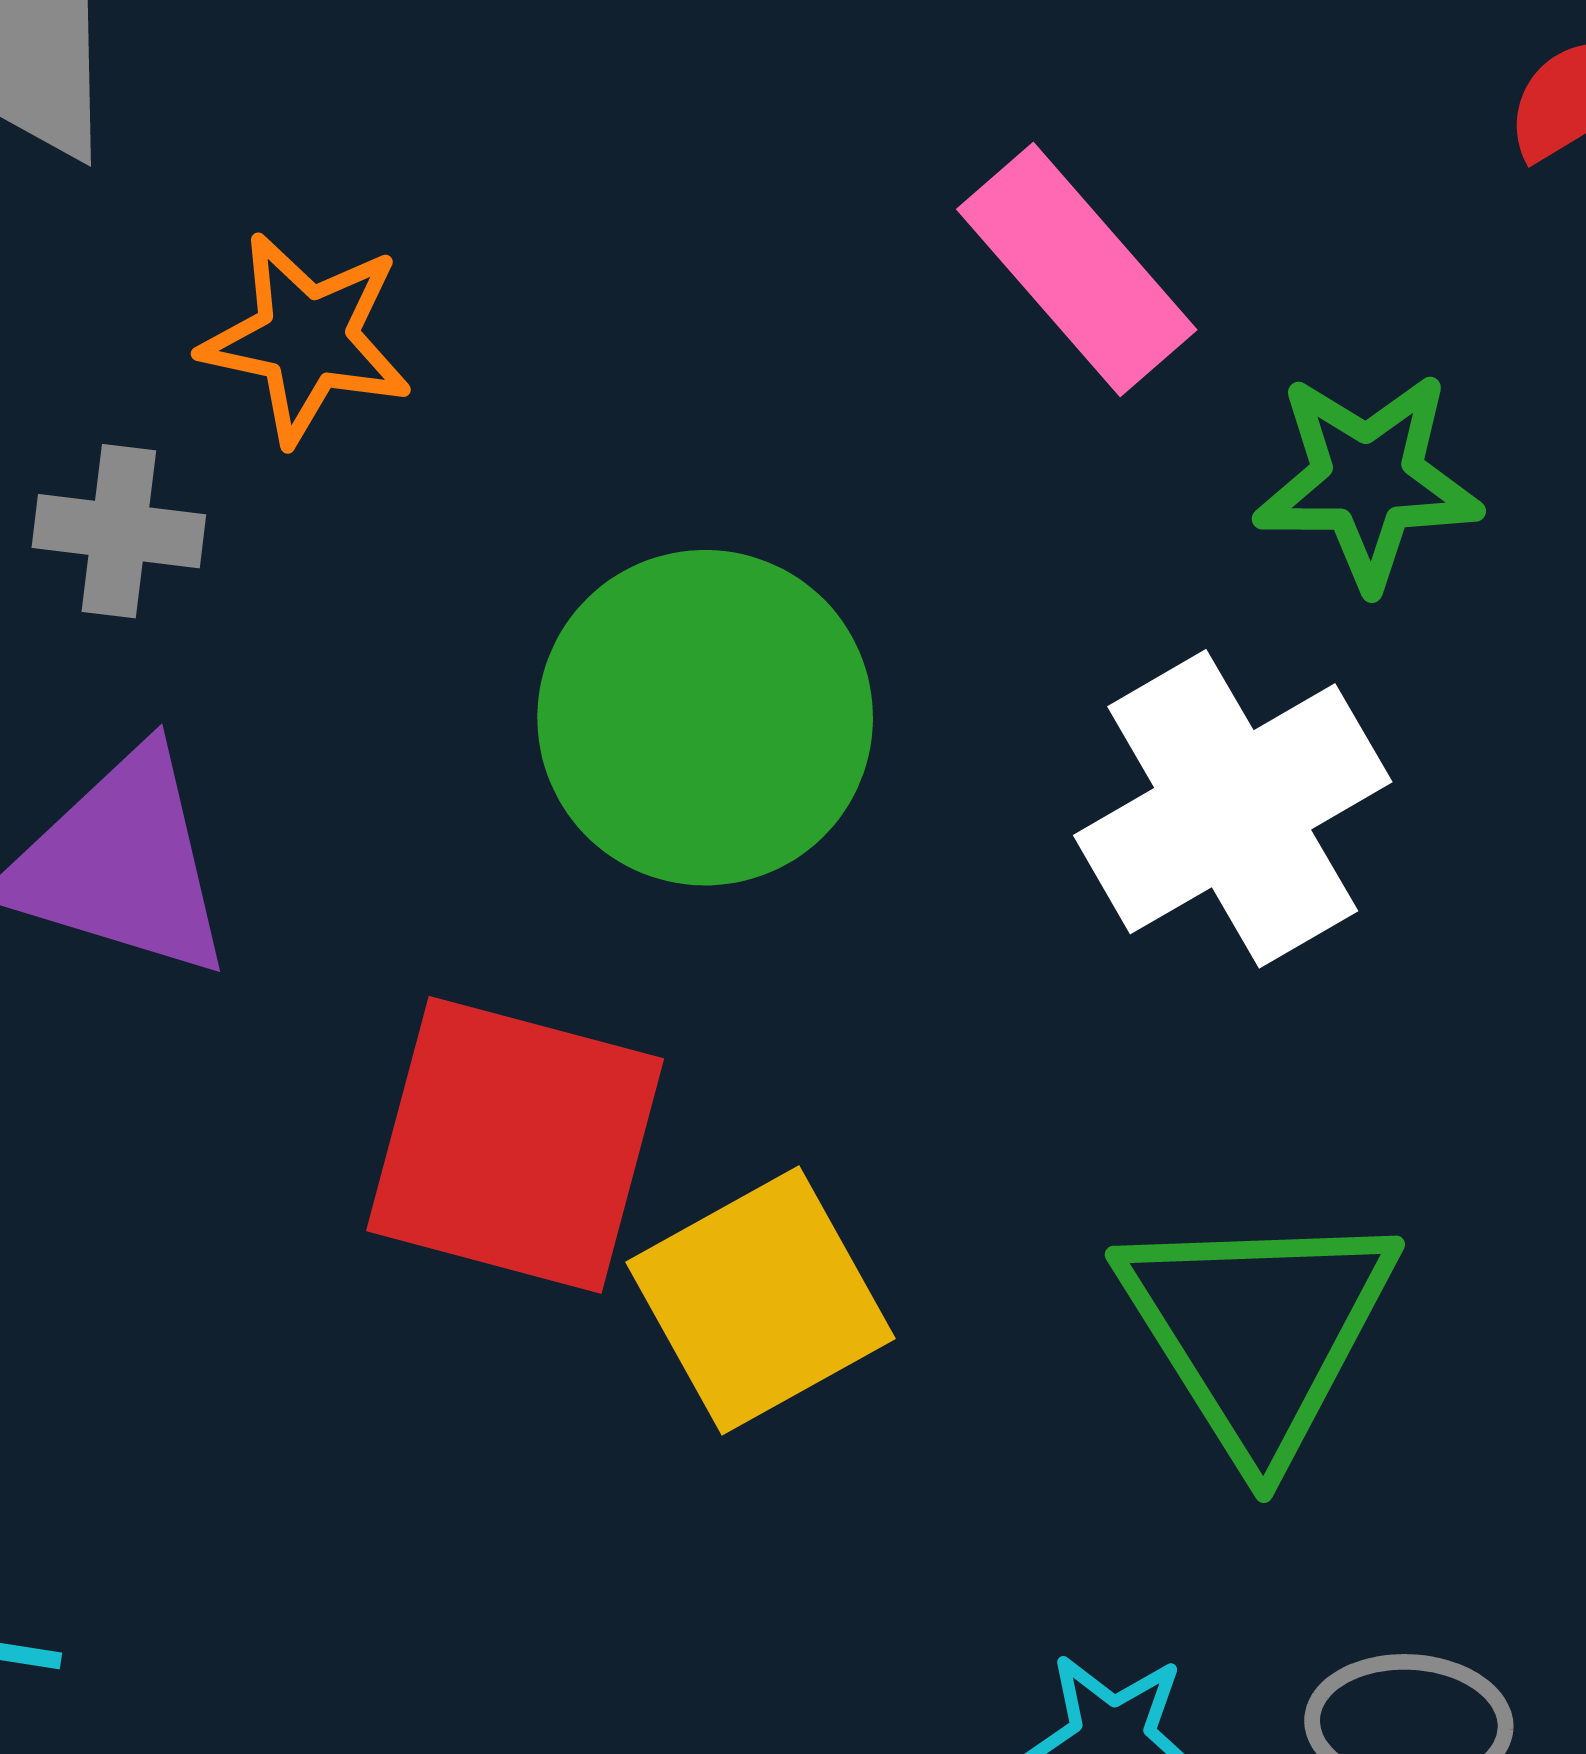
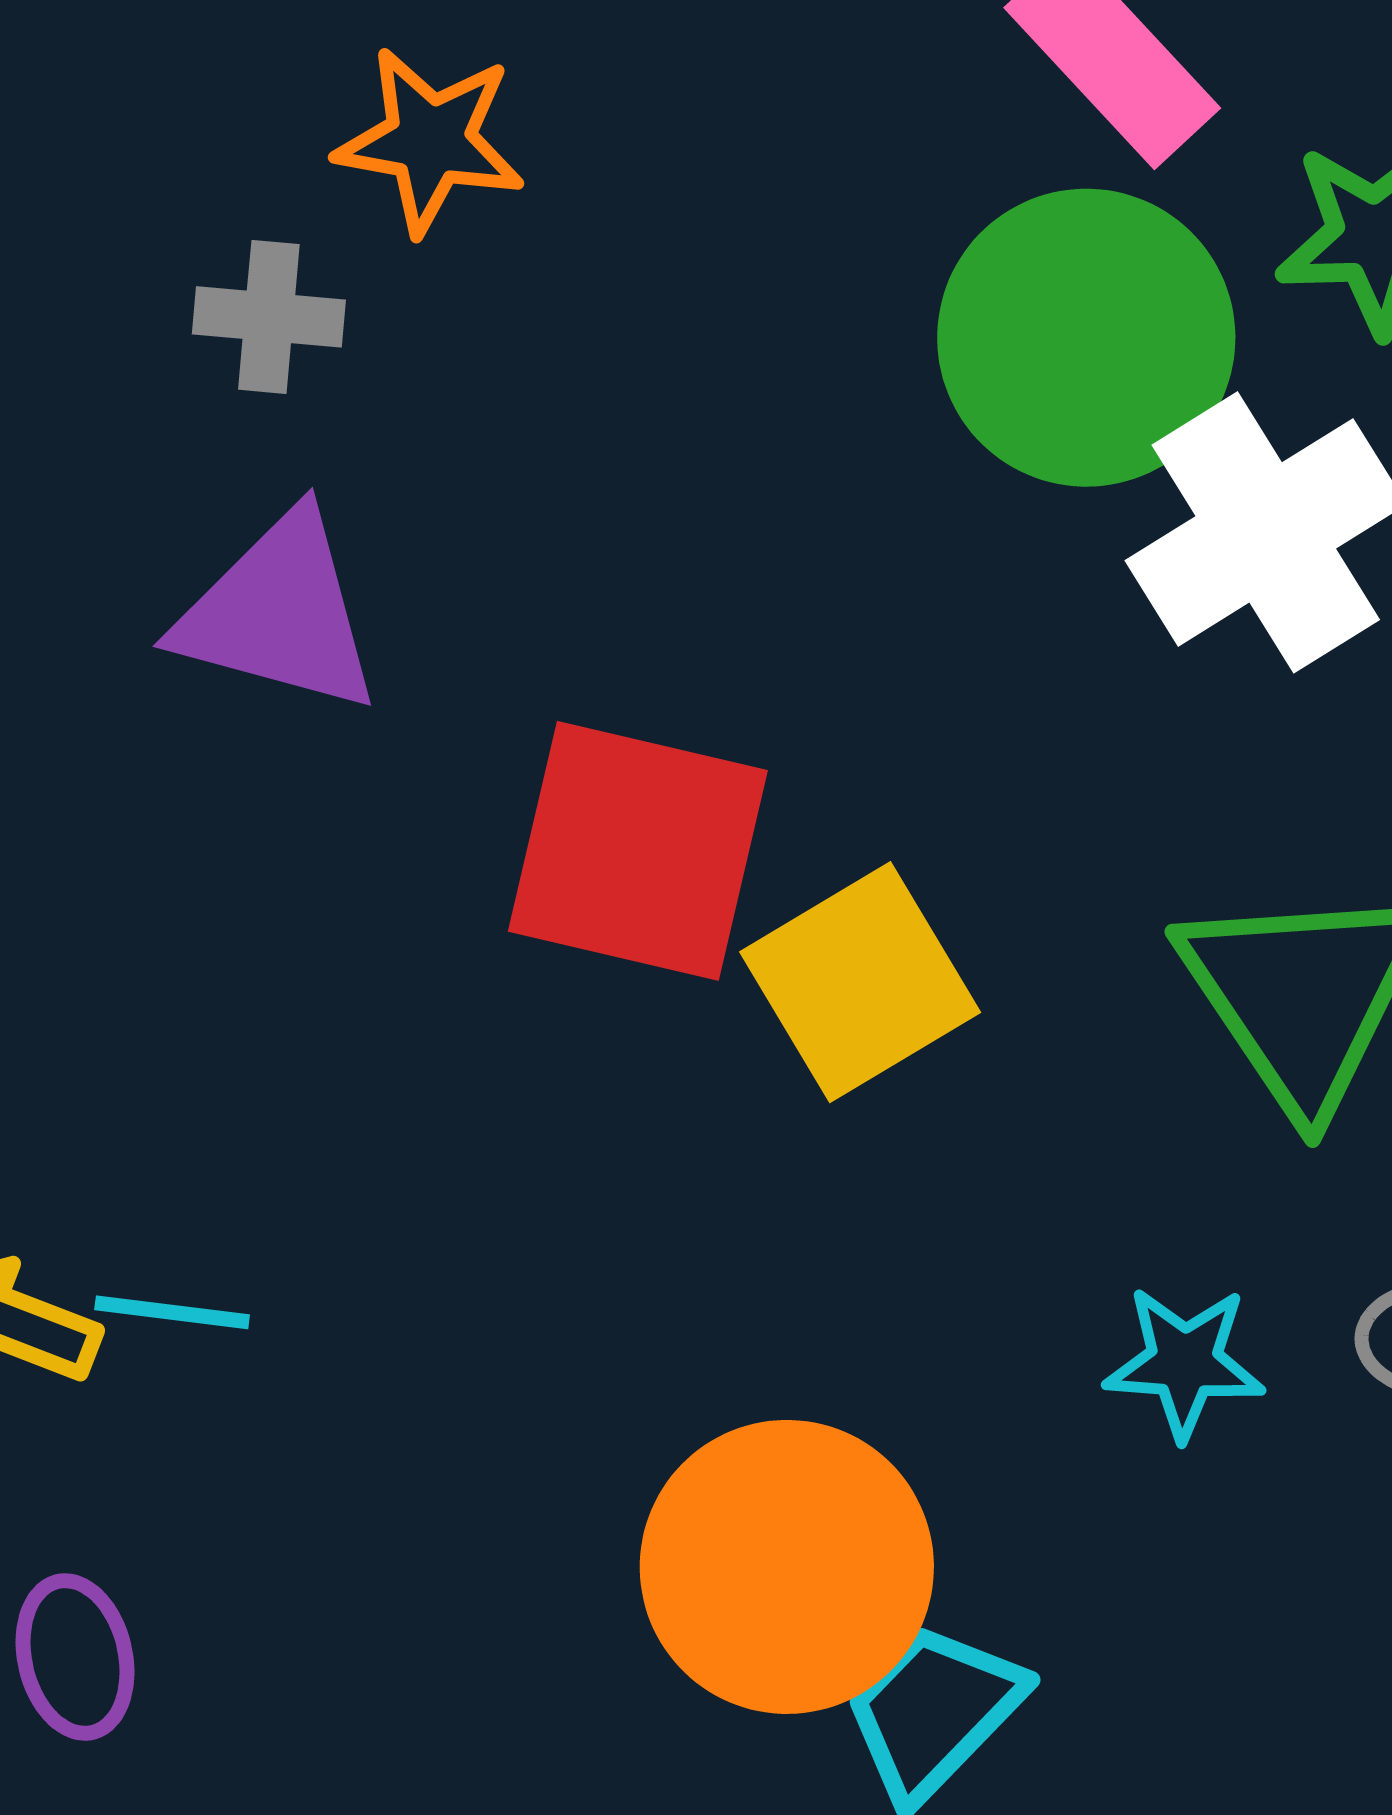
green circle: (705, 718) -> (1086, 338), moved

